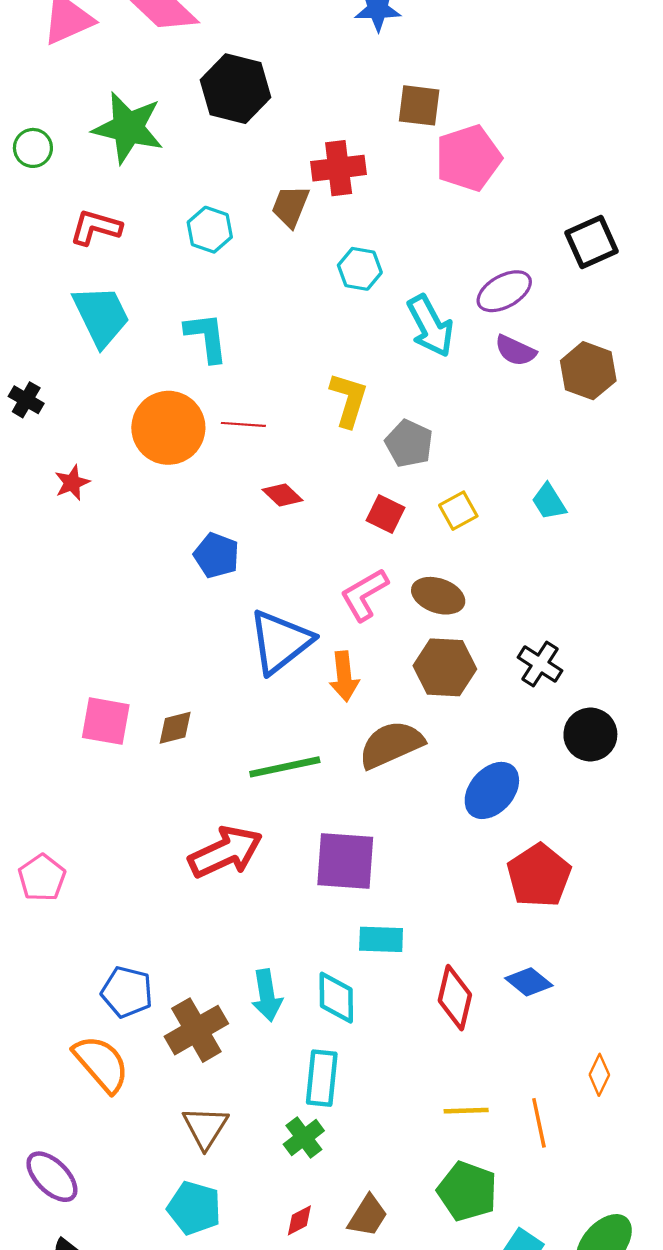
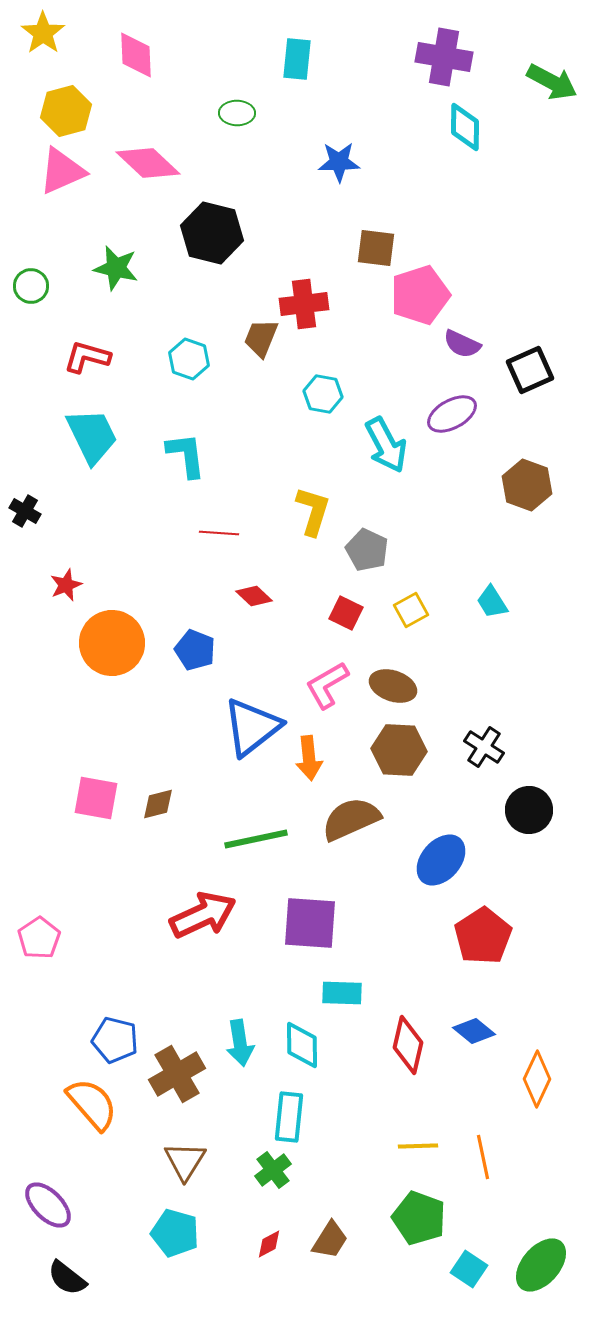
green star: (128, 128) -> (116, 268), size x0.7
purple semicircle: (515, 351) -> (462, 344), moved
orange circle: (168, 428) -> (112, 643), moved
orange diamond: (599, 1075) -> (537, 1079), moved, size x1.5

